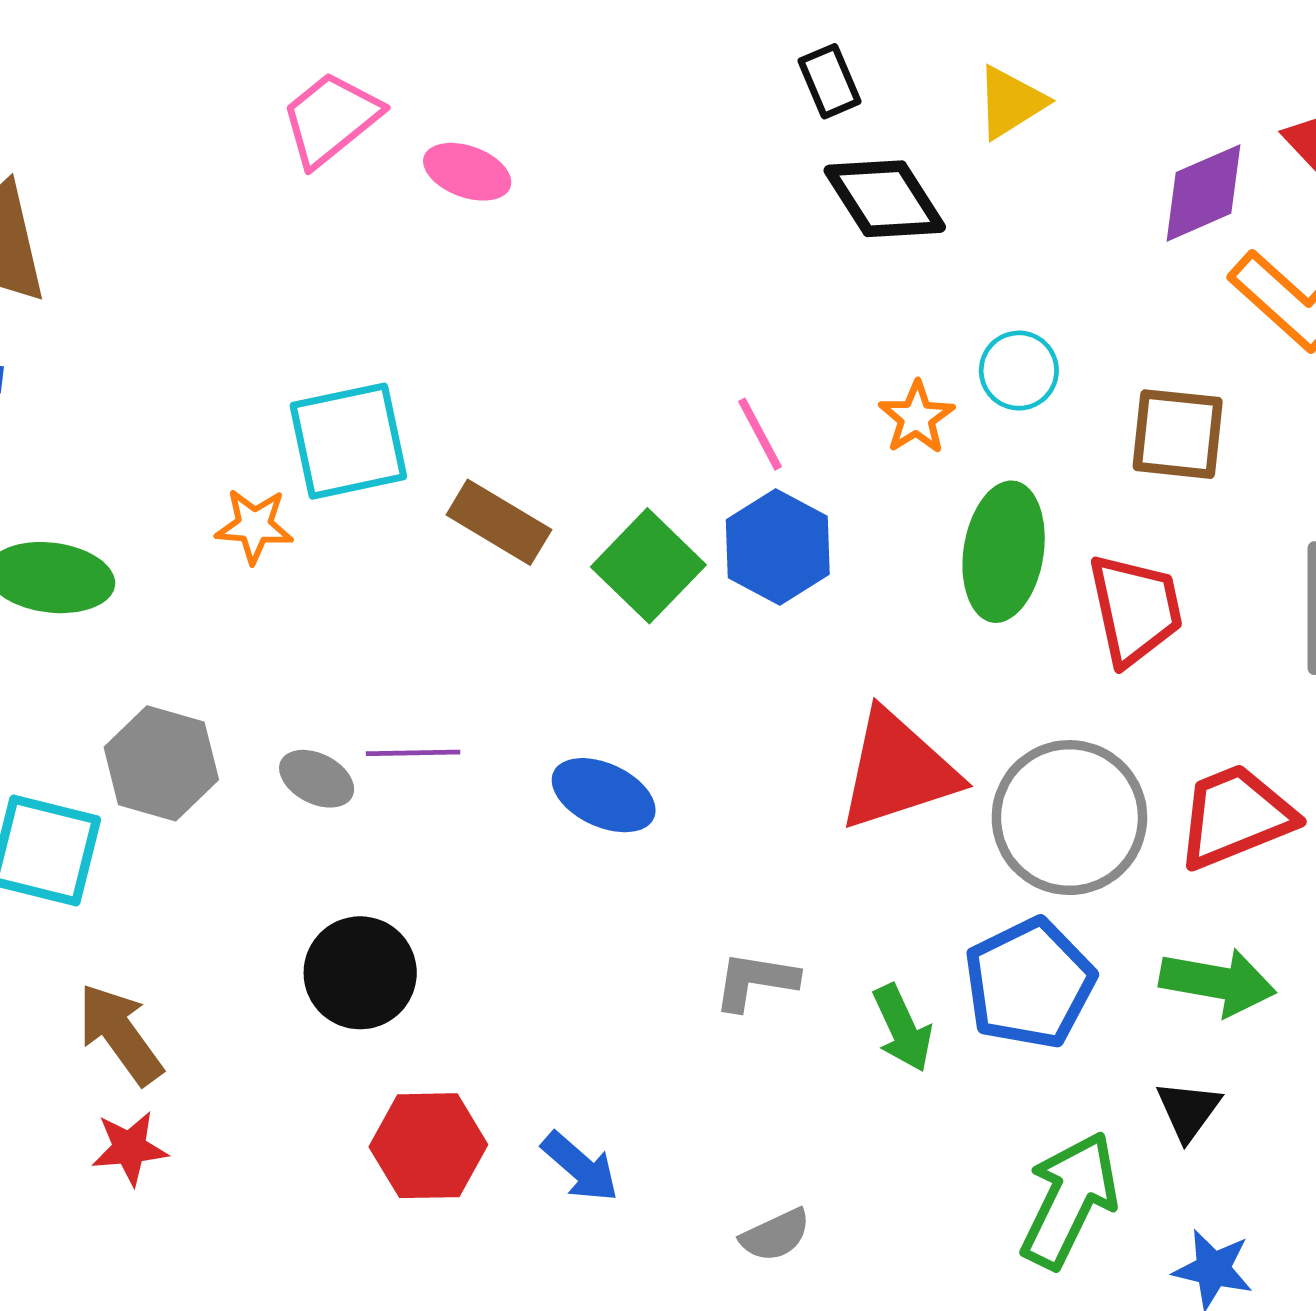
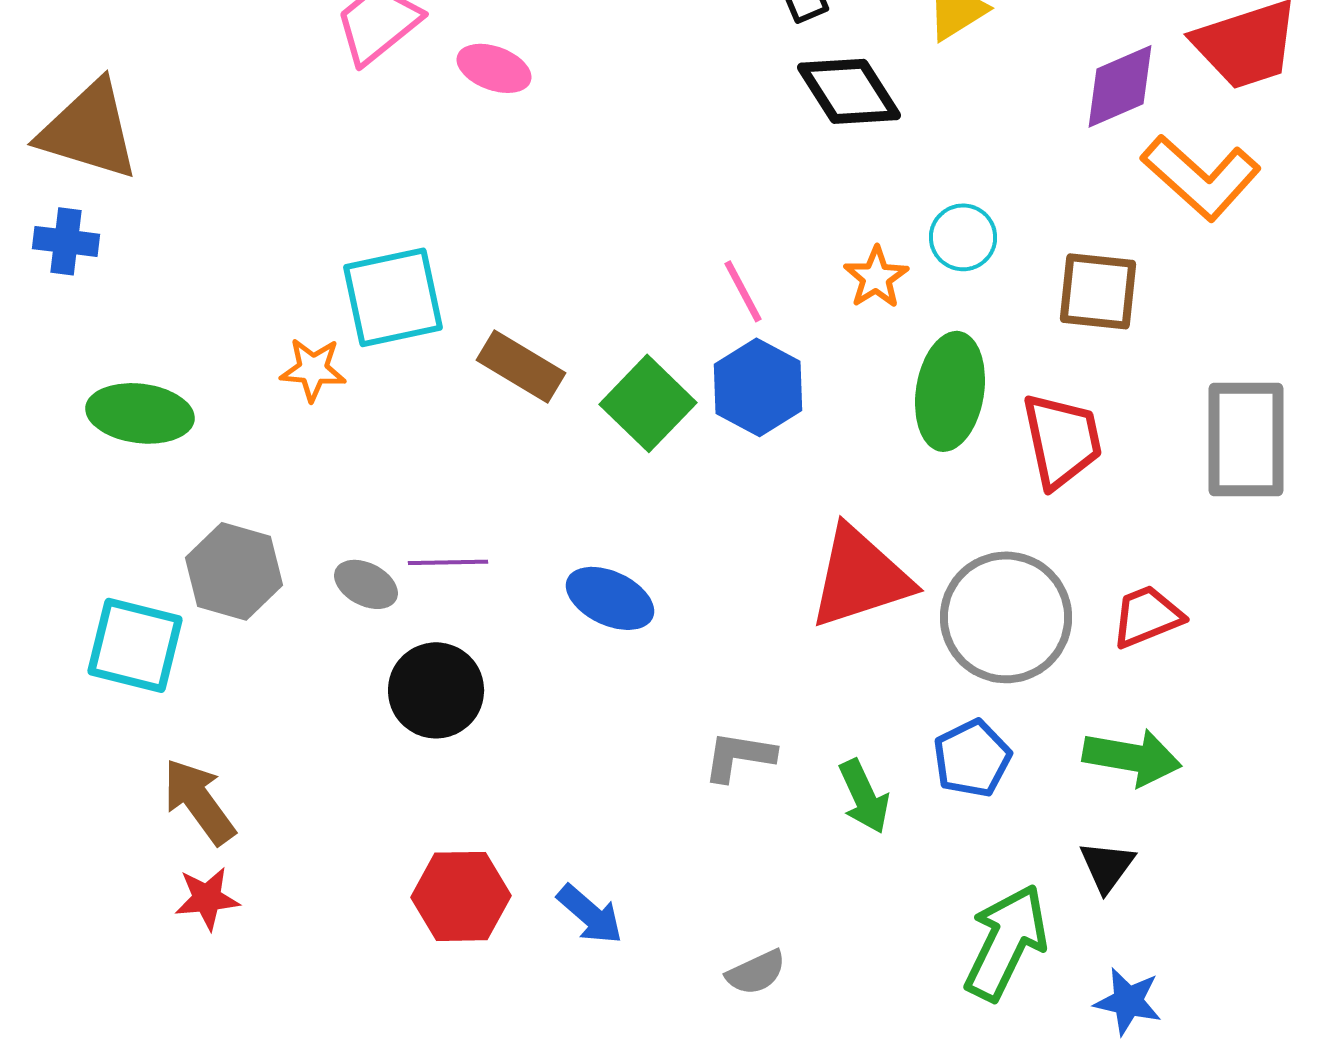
red trapezoid: (1235, 816) -> (1147, 616), size x0.7
black circle: (360, 973) -> (436, 690), moved
blue pentagon: (1029, 983) -> (972, 758), size x0.7

